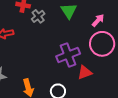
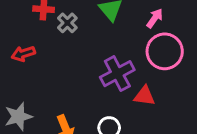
red triangle: (85, 72) -> (144, 96), turned 35

